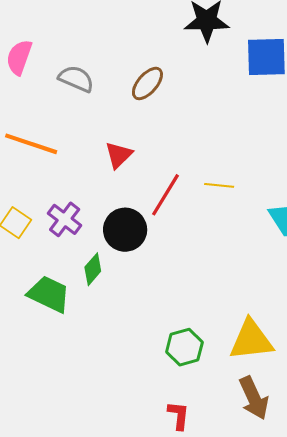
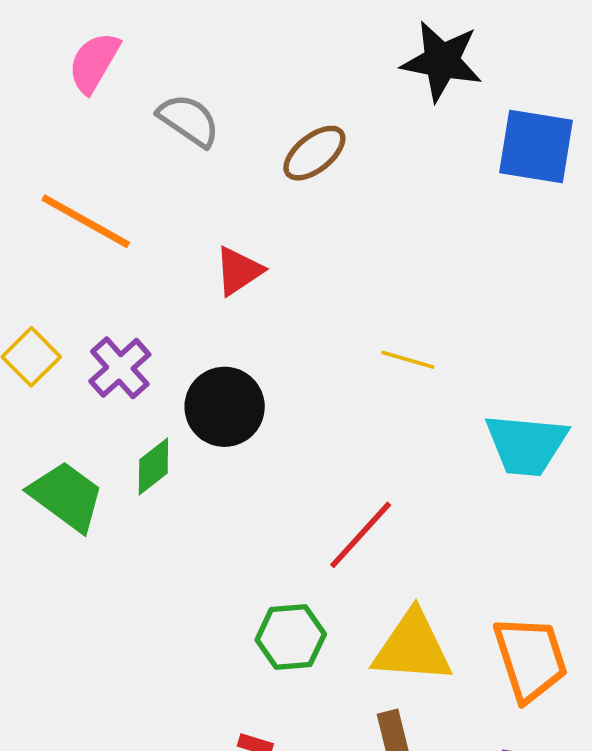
red line: (166, 195) -> (361, 535), moved

